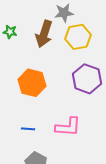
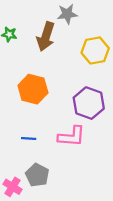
yellow hexagon: (78, 37) -> (95, 50), moved
purple hexagon: (87, 79) -> (89, 103), moved

